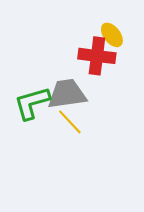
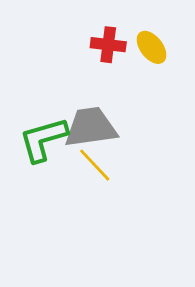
red cross: (97, 56) -> (108, 45), moved, size x0.7

